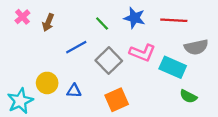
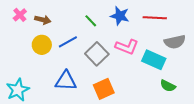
brown arrow: (48, 22) -> (43, 20), turned -98
yellow circle: (47, 83) -> (42, 45), moved
blue triangle: (74, 91) -> (66, 81), size x1.6

